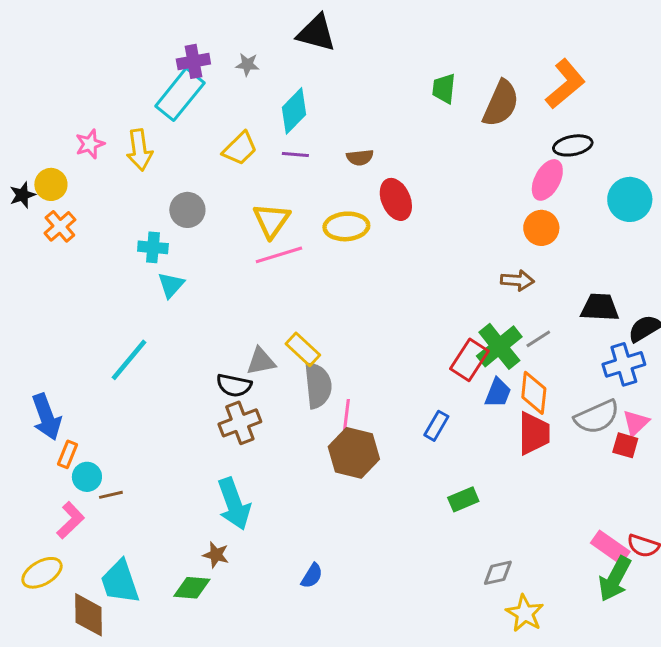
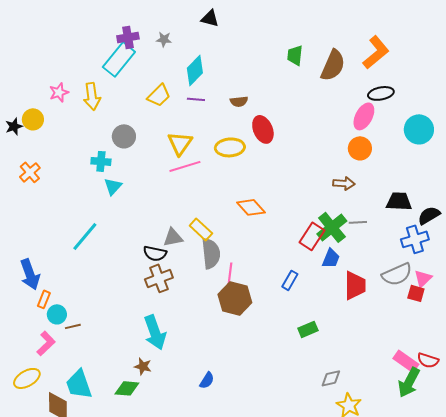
black triangle: (316, 33) -> (210, 18), size x0.7
orange cross: (60, 226) -> (30, 172), moved
gray line: (538, 339) -> (358, 222), turned 30
orange diamond: (534, 393) -> (251, 207), moved, turned -48

